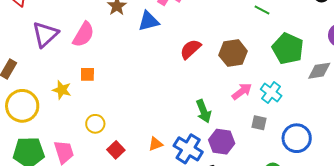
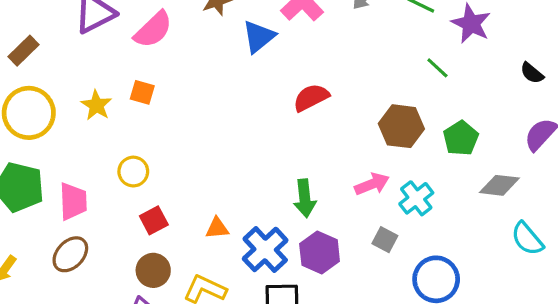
blue triangle: (149, 21) -> (259, 37), turned -40
green pentagon: (288, 49) -> (461, 138), size x0.7
brown hexagon: (233, 53) -> (401, 126), moved

